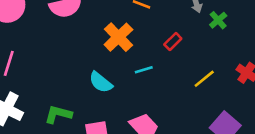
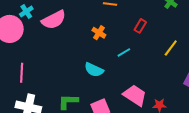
orange cross: (118, 37) -> (99, 33), size x0.6

